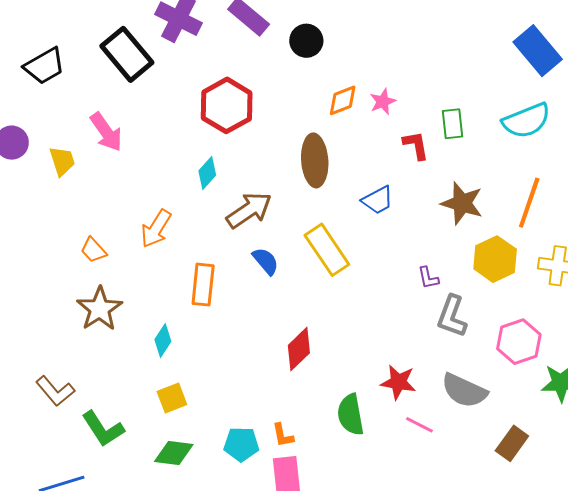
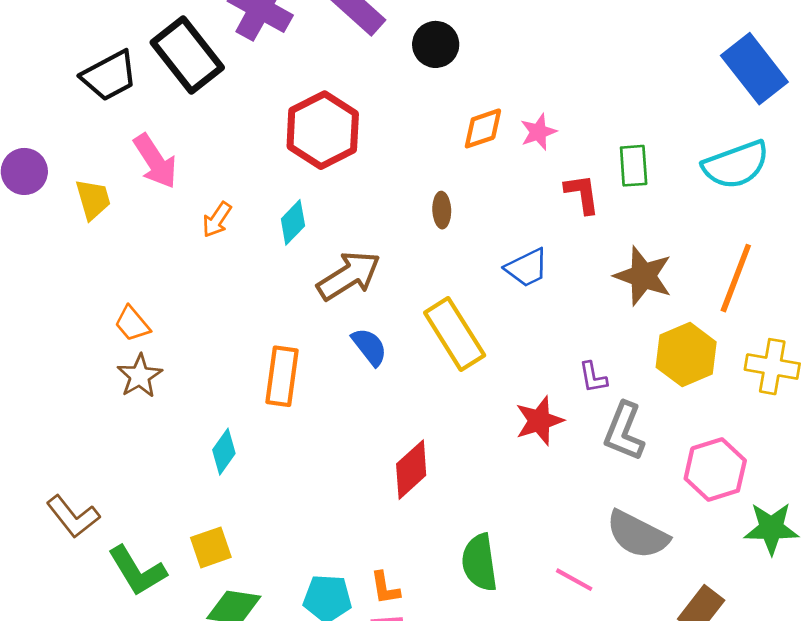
black trapezoid: (44, 66) -> (109, 76), moved
brown ellipse: (315, 160) -> (442, 210), size x0.5
orange arrow: (156, 229) -> (217, 220), moved, size x0.7
brown star: (100, 309) -> (140, 376), moved, size x0.7
red star: (398, 382) -> (539, 421), moved, turned -30
yellow square: (172, 398) -> (211, 547), moved

